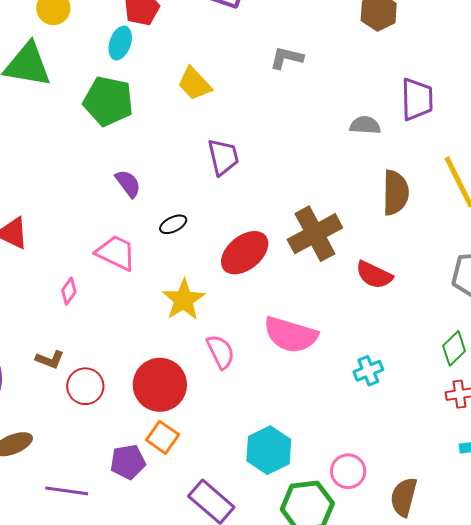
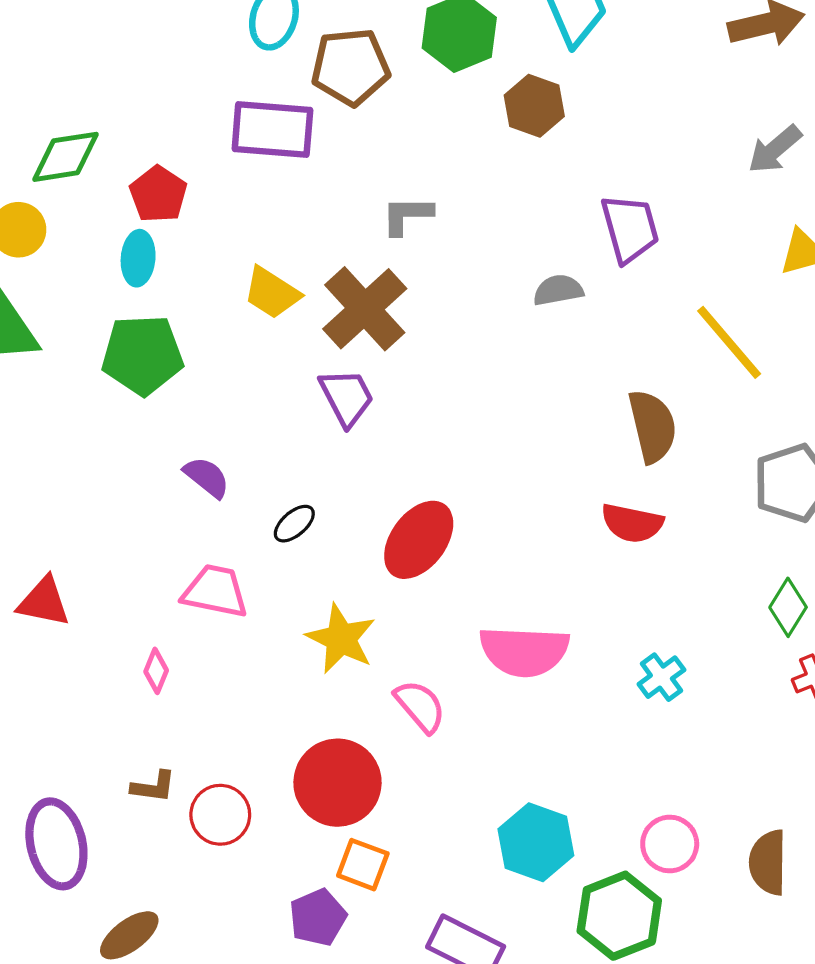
brown semicircle: (395, 193) -> (652, 426), moved
brown cross: (315, 234) -> (365, 309), moved

